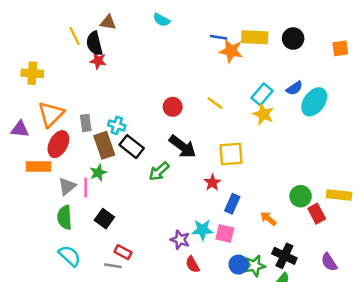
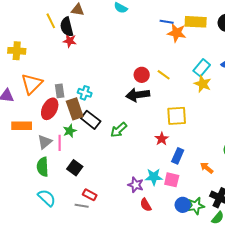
red circle: (173, 107) -> (142, 75), moved
red ellipse: (58, 144) -> (50, 109), moved
black rectangle: (132, 147) -> (91, 120), moved
black arrow: (183, 147) -> (138, 95), moved, turned 135

